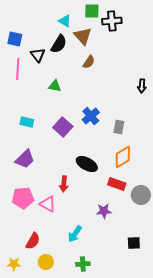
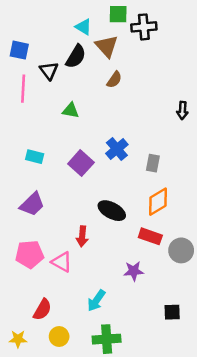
green cross: (83, 264) -> (107, 339), size x1.5

